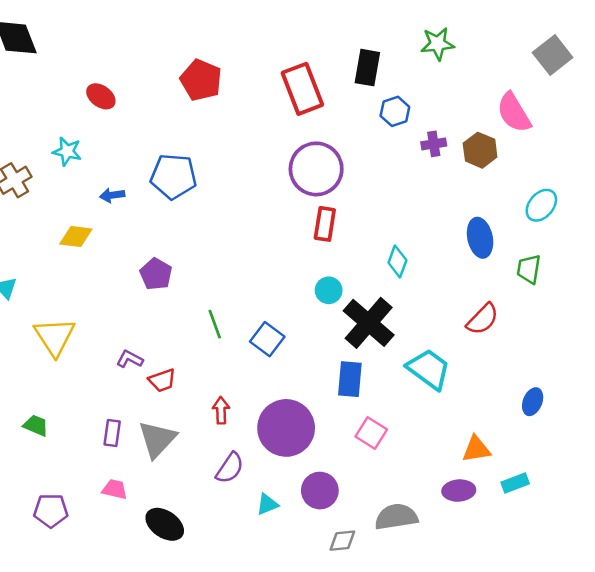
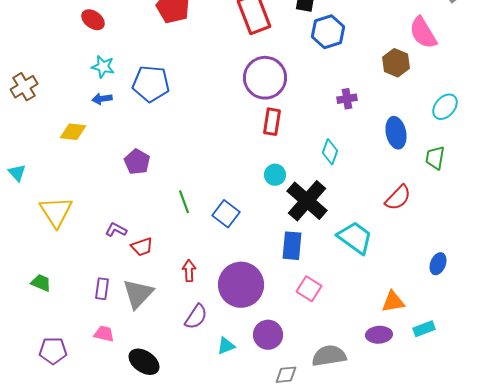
blue hexagon: (395, 111) -> (328, 32), size x1.4
purple cross: (434, 144) -> (347, 99), moved
cyan star: (67, 151) -> (103, 67), moved

